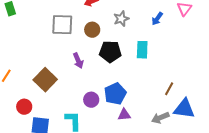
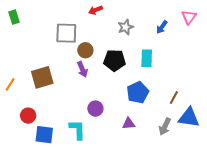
brown circle: (92, 30) -> (85, 50), moved
brown square: (45, 80) -> (42, 77), moved, turned 30
blue pentagon: (115, 94) -> (138, 92), moved
gray arrow: (160, 118) -> (165, 127), turned -42

